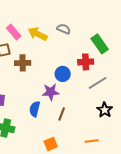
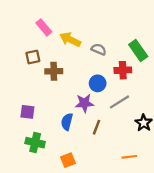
gray semicircle: (64, 29) -> (99, 49), moved
pink rectangle: (14, 32) -> (44, 27), moved
gray line: (98, 83) -> (120, 102), moved
orange square: (51, 144) -> (68, 160), moved

